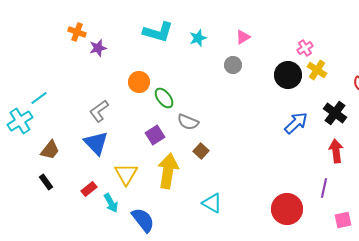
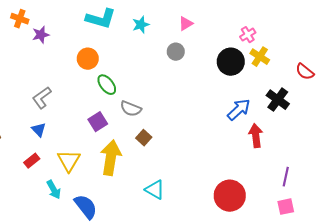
orange circle: (139, 82) -> (88, 59), moved
blue triangle: (96, 143) -> (39, 130), size x0.6
red arrow: (336, 151) -> (256, 136), moved
purple line: (324, 188) -> (286, 177), moved
red rectangle: (89, 189) -> (32, 161), moved

